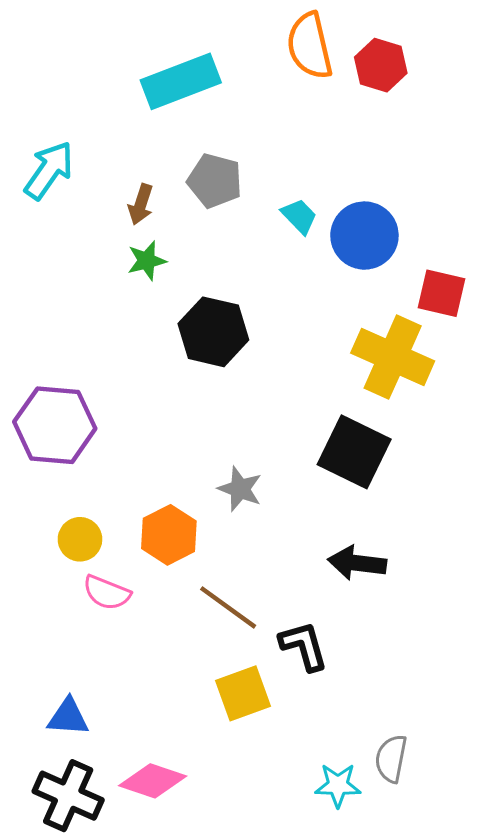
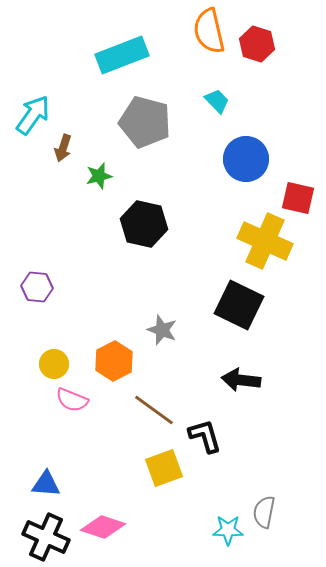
gray pentagon: (215, 181) -> (145, 122), size x1.4
brown arrow: (141, 204) -> (63, 148), moved
cyan trapezoid: (299, 216) -> (217, 101), moved
purple hexagon: (55, 425) -> (37, 287), size x0.6

